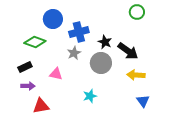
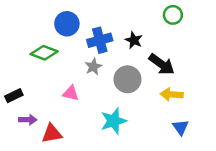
black star: (105, 42) -> (134, 40), moved
black rectangle: (25, 67) -> (14, 96), moved
purple arrow: (28, 86) -> (28, 120), moved
cyan star: (90, 96) -> (114, 121), size x1.5

